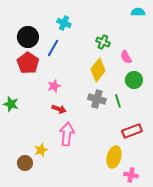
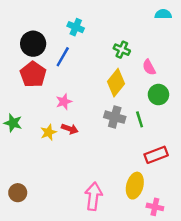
pink arrow: (67, 134) -> (93, 196), moved
yellow star: (41, 150) -> (48, 132), moved
brown circle: (25, 163) -> (18, 193), moved

